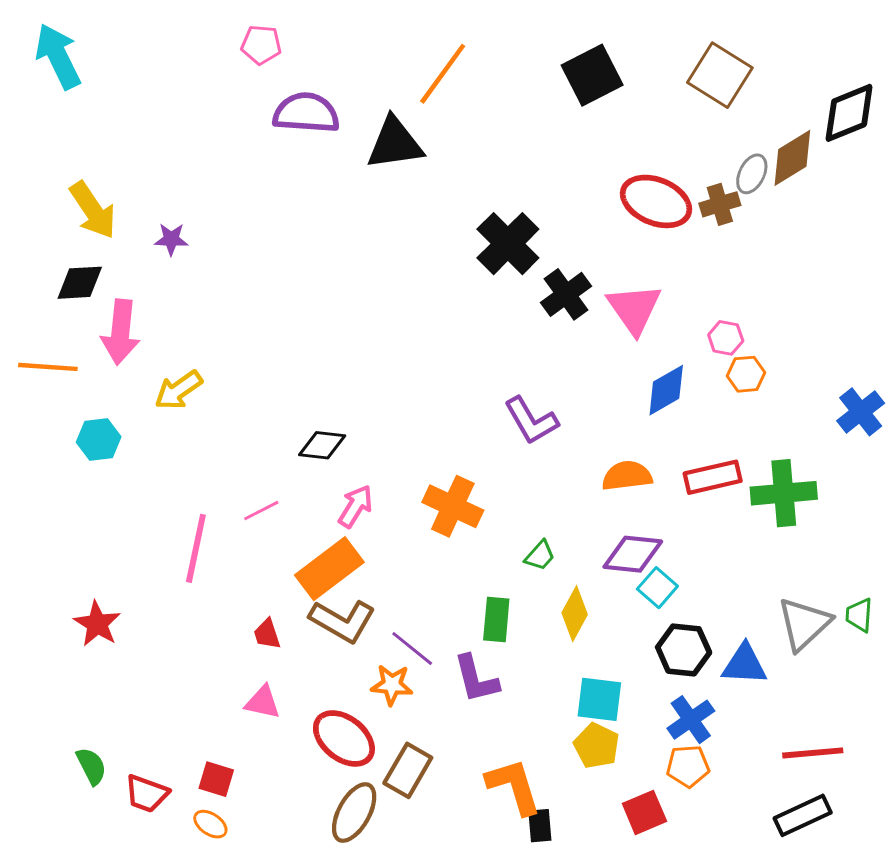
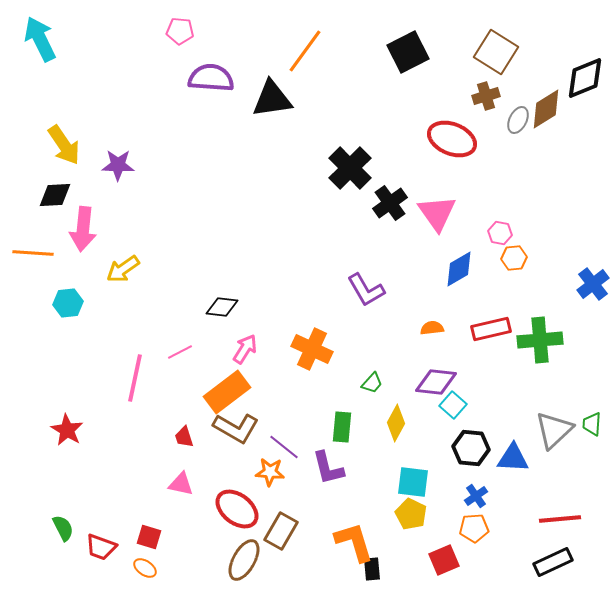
brown cross: (720, 204) -> (486, 96), moved
purple star: (171, 239) -> (118, 165), size x1.4
orange semicircle: (627, 476) -> (432, 328), size x0.7
blue cross: (691, 720) -> (476, 496), size x0.7

